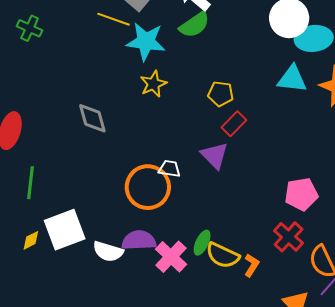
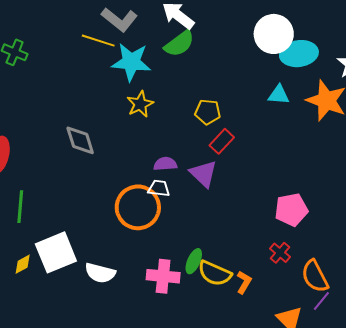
cyan triangle: (292, 79) -> (279, 95), size x0.7
red cross: (289, 237) -> (280, 253), size x0.7
purple semicircle: (139, 240) -> (165, 164), moved, size x0.7
pink cross: (171, 257) -> (163, 276), turned -36

